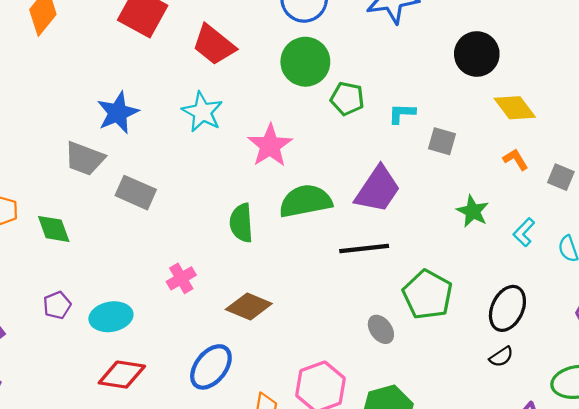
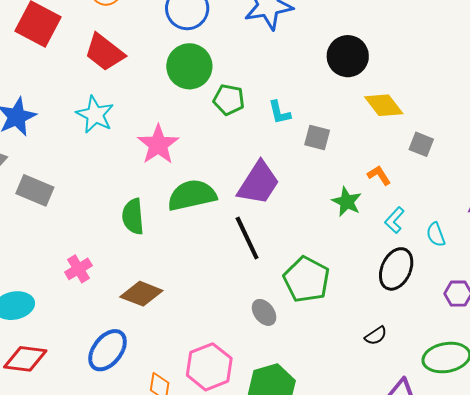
cyan L-shape: (402, 113) -> (279, 112), turned -104
orange L-shape: (516, 159) -> (379, 175), moved
gray square: (561, 177) -> (421, 144), moved
black line: (364, 249) -> (247, 238), turned 72
black ellipse: (507, 308) -> (396, 269), moved

